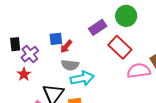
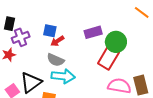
green circle: (126, 16) -> (116, 42), moved
red rectangle: (120, 47) -> (108, 58), turned 60

